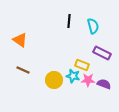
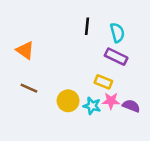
purple rectangle: (102, 53) -> (116, 57), moved
cyan star: (73, 76) -> (92, 106), moved

